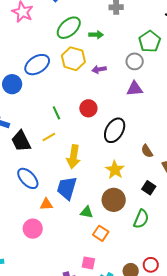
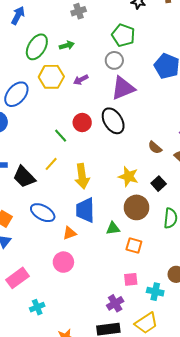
purple triangle: (135, 89) -> (123, 88), size x1.4
green line: (56, 113) -> (61, 136), moved
black ellipse: (115, 130) -> (113, 121), moved, turned -45
black square: (149, 188) -> (159, 184), moved, turned 32

